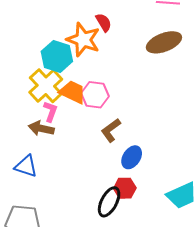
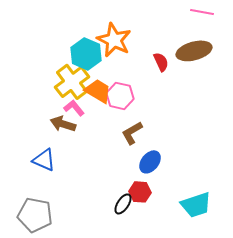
red semicircle: (104, 22) -> (161, 62), moved
pink L-shape: (50, 111) -> (74, 108), turned -65
black ellipse: (109, 202) -> (123, 204), size x0.7

